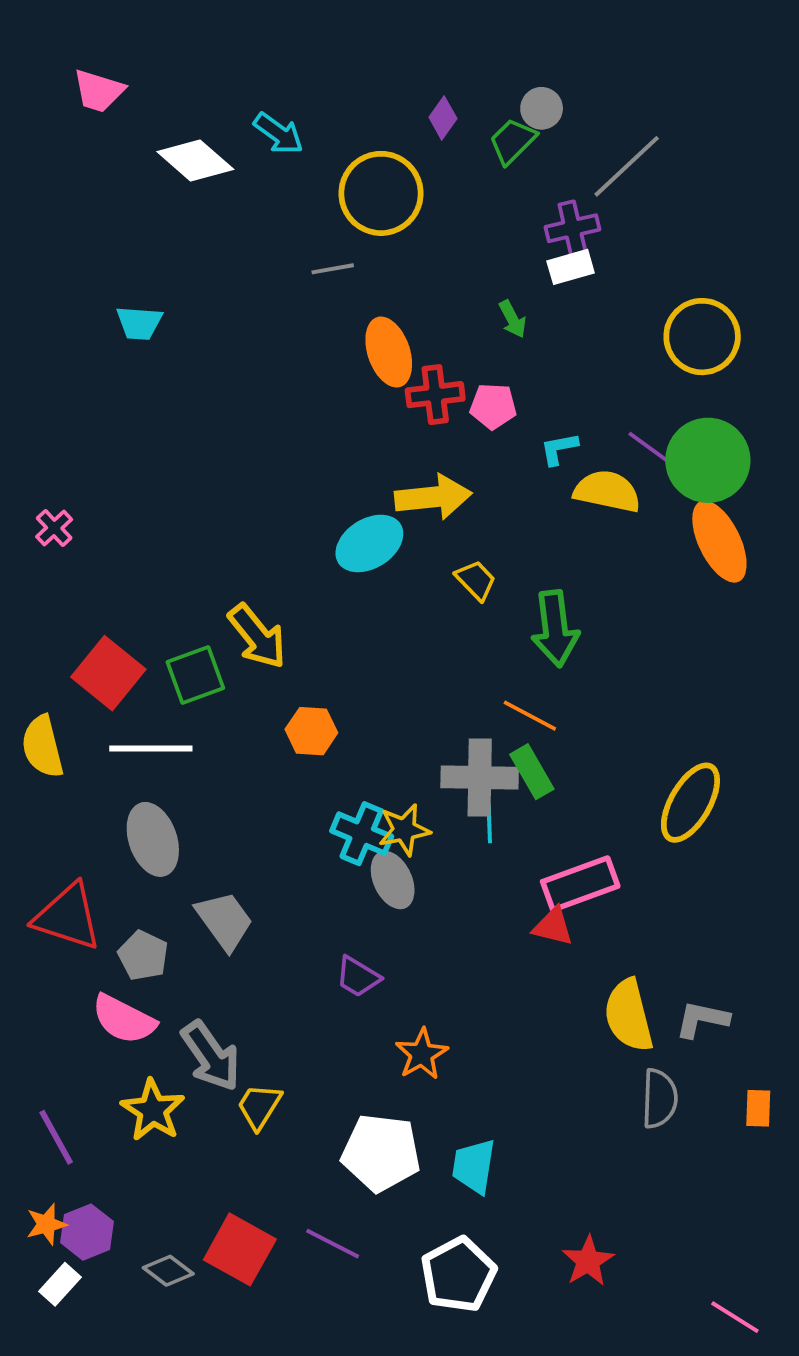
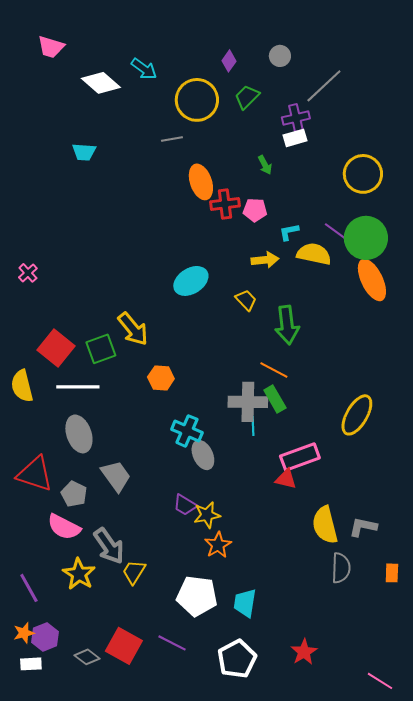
green trapezoid: (513, 141) -> (247, 97), moved
cyan trapezoid: (139, 323) -> (84, 152), moved
yellow arrow: (433, 497) -> (265, 260), moved, size x0.7
yellow star: (404, 830) -> (207, 515), moved
white rectangle: (60, 1284) -> (31, 664), turned 45

